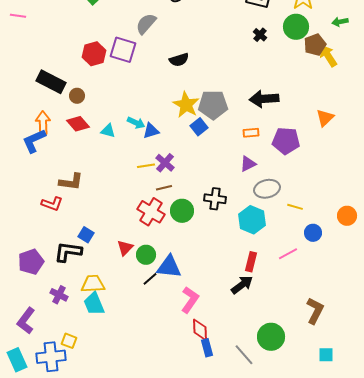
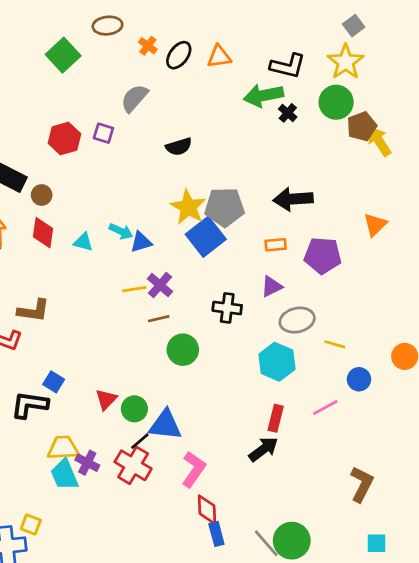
green arrow: (340, 22) -> (263, 95), moved, size x1.8
purple square: (123, 50) -> (103, 133), size x0.6
red diamond: (78, 124) -> (43, 233), turned 50
blue square: (199, 127) -> (206, 237), size x1.6
black cross: (215, 199) -> (227, 308), moved
red cross: (151, 212) -> (133, 465), moved
purple cross: (59, 295) -> (87, 463), moved
green circle: (271, 337) -> (292, 541), moved

